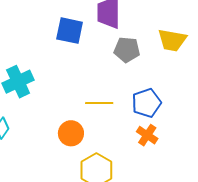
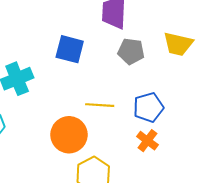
blue square: (70, 31) -> (70, 49), moved
orange circle: (71, 133) -> (69, 135), size x1.4

